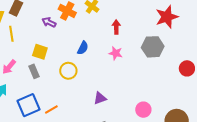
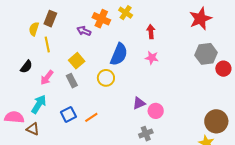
gray hexagon: (153, 47) -> (206, 54), moved
blue semicircle: (83, 48) -> (119, 54), size x1.6
yellow square: (40, 52) -> (77, 61), turned 35
blue square: (29, 105) -> (68, 114), size x0.7
pink circle: (143, 110) -> (156, 111), moved

